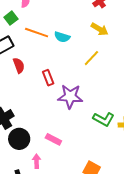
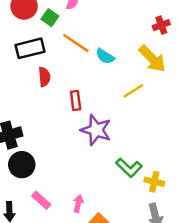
green square: (11, 18) -> (50, 18), turned -32
yellow arrow: (100, 29) -> (152, 59), size x1.4
pink rectangle: (53, 139) -> (41, 200), moved
pink arrow: (37, 161) -> (78, 204), moved

